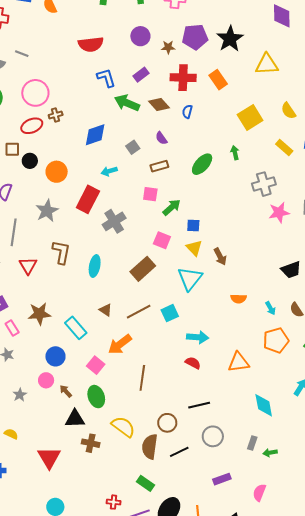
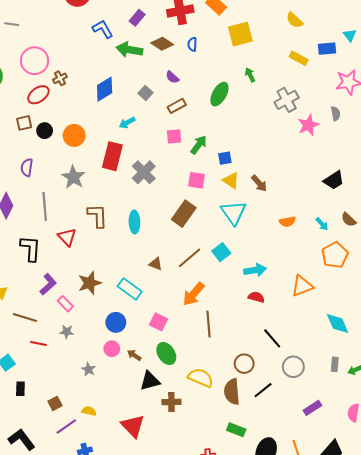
yellow square: (250, 117) -> (240, 34), moved, turned 30
orange arrow: (120, 344) -> (194, 294), moved
black line: (199, 405) -> (272, 338), turned 75

